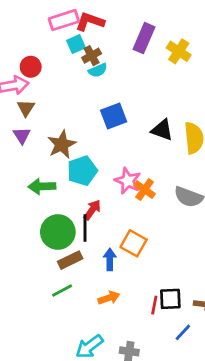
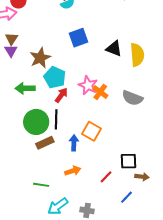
brown triangle: (26, 108) -> (12, 39), moved
cyan pentagon: (82, 171) -> (55, 77), turned -30
red arrow: (92, 210) -> (61, 95), moved
green line: (62, 291) -> (41, 185), moved, turned 35
black square: (170, 299) -> (128, 161), moved
red line: (154, 305) -> (106, 177), turned 32

